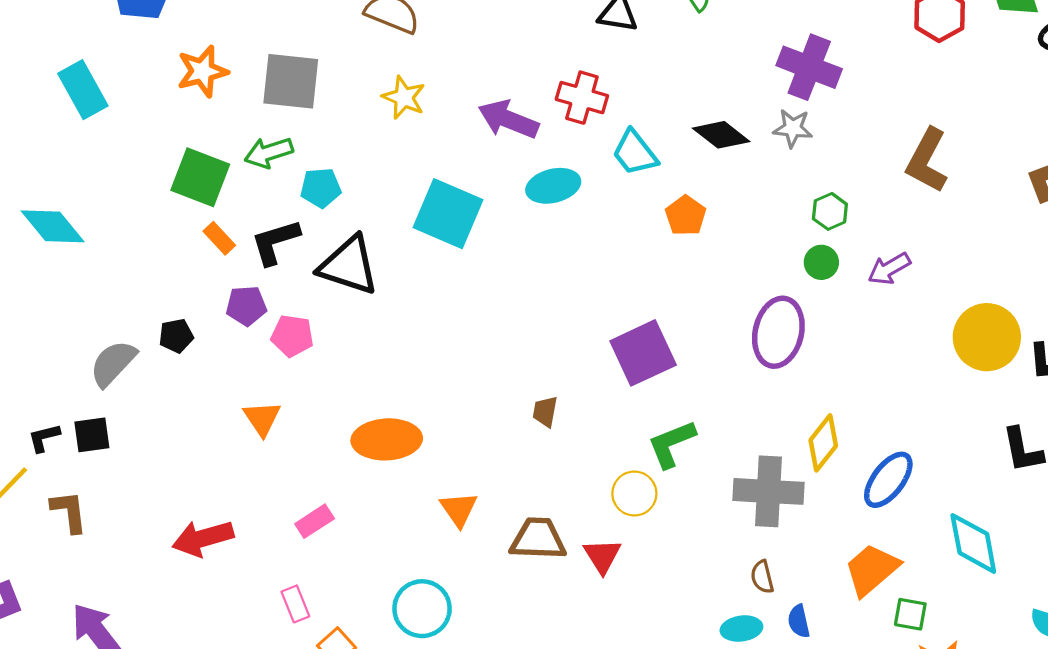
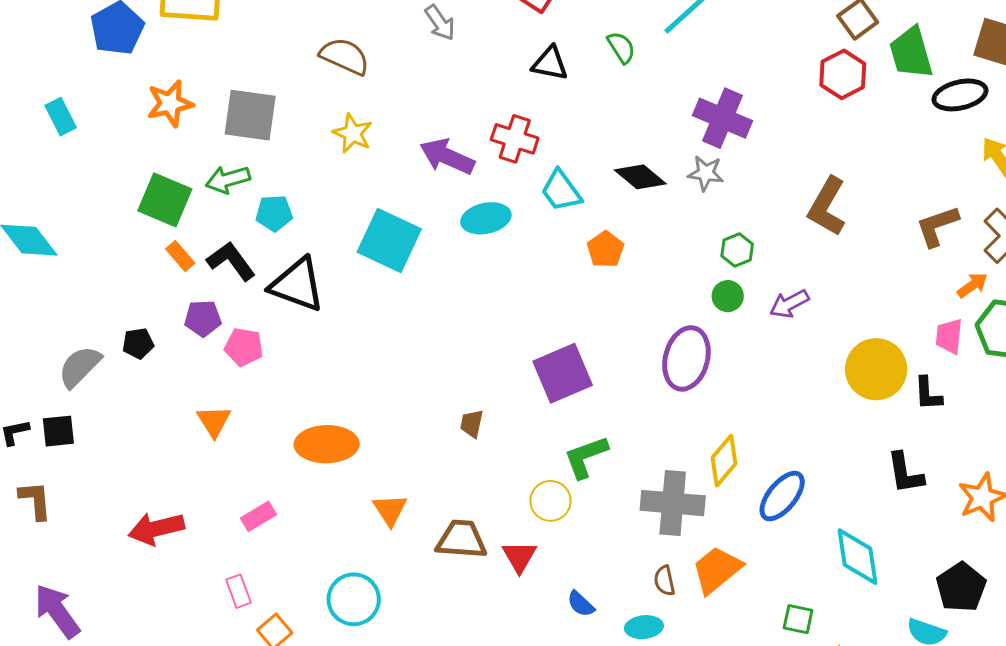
cyan rectangle: (83, 90) -> (61, 117), size x0.7
black L-shape: (275, 242) -> (231, 261), turned 69
orange trapezoid: (872, 570) -> (717, 570), moved
blue semicircle: (799, 621) -> (581, 604), moved, turned -36

